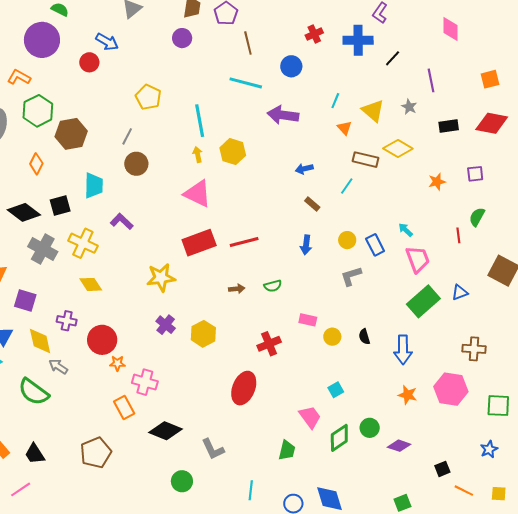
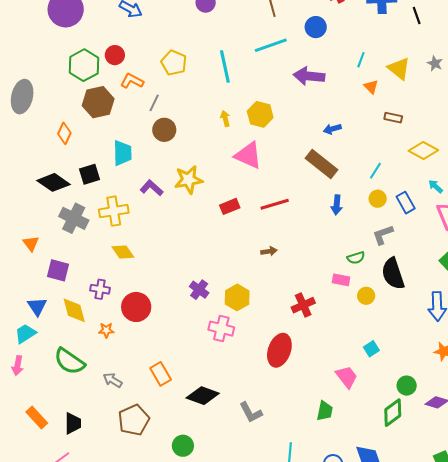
black line: (393, 58) -> (417, 15), turned -60
red circle: (89, 62) -> (115, 55), moved
orange L-shape: (19, 77) -> (132, 81), moved
cyan line: (246, 83) -> (271, 45), turned -32
green hexagon: (38, 111) -> (84, 65), moved
cyan line: (200, 121) -> (225, 67), moved
yellow diamond: (398, 149) -> (423, 150), moved
brown rectangle: (366, 160) -> (393, 118), size x0.7
cyan line: (347, 186) -> (375, 171), moved
pink triangle: (197, 194) -> (248, 155), moved
brown rectangle: (312, 204) -> (321, 164), moved, size x2.0
yellow cross: (83, 243) -> (114, 211), turned -32
red rectangle: (199, 243) -> (230, 206), size x0.6
yellow star: (161, 278) -> (189, 180), moved
green semicircle: (273, 286) -> (356, 258), moved
black semicircle: (364, 337) -> (393, 274), moved, size x2.0
orange star: (117, 363) -> (106, 330), moved
gray arrow: (58, 367) -> (113, 380), moved
pink cross: (145, 382) -> (221, 329), moved
green diamond: (339, 438) -> (393, 413), moved
black trapezoid: (35, 454) -> (73, 423), turned -145
green circle: (182, 481) -> (183, 446), moved

